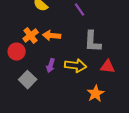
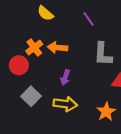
purple arrow: (51, 66) -> (65, 77), moved
yellow arrow: (76, 66) -> (65, 104), moved

